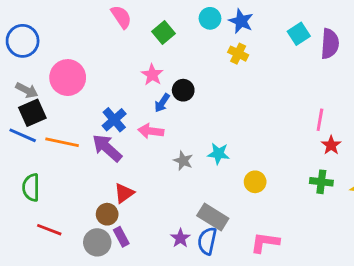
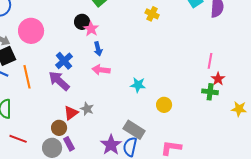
black circle: (183, 90) -> (82, 22), moved
blue arrow: (162, 103) -> (98, 49), turned -48
pink arrow: (151, 131) -> (101, 70), moved
orange line: (62, 142) -> (27, 77), turned 65
gray star: (183, 161) -> (87, 109), moved
green cross: (321, 182) -> (210, 92), moved
purple star: (180, 238) -> (111, 145), size x1.5

